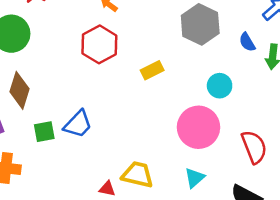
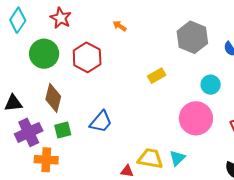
red hexagon: (99, 44) -> (87, 57), moved
green square: (44, 132) -> (63, 130), moved
cyan triangle: (195, 178) -> (177, 158), moved

